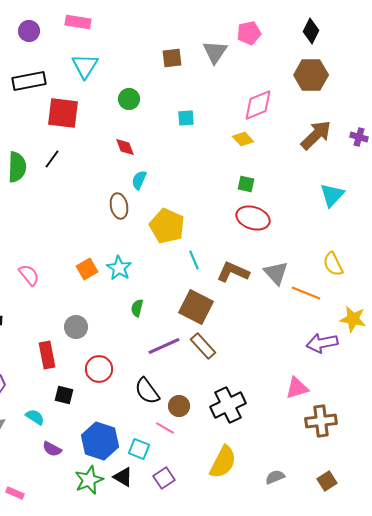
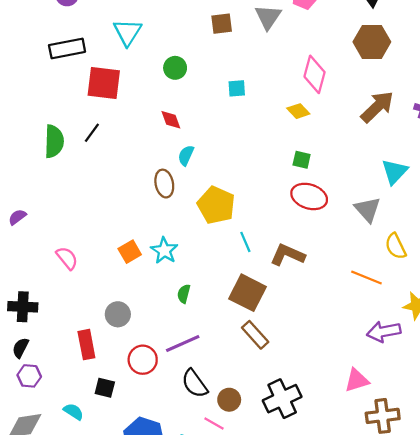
pink diamond: (258, 105) -> (315, 74), turned -52
gray triangle: (276, 273) -> (368, 209), moved
purple line: (164, 346) -> (183, 343), moved

